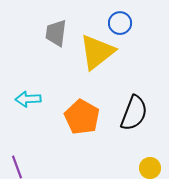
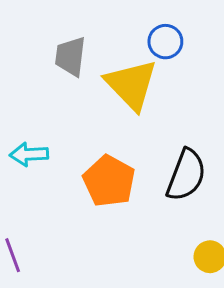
yellow triangle: (97, 52) -> (131, 85), turned -36

